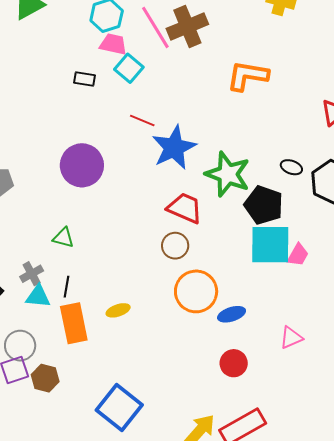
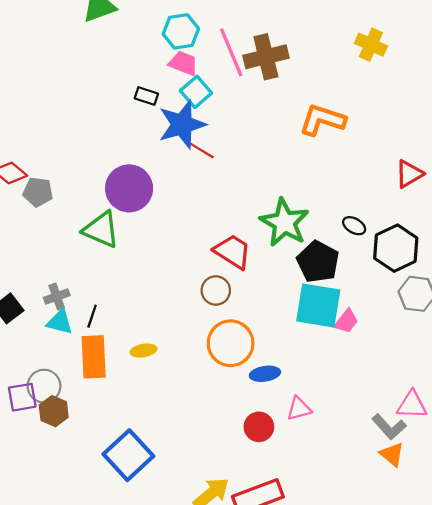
blue star: (174, 148) -> (182, 124), moved
green triangle: (63, 238) -> (101, 230), moved, size x1.6
pink triangle: (291, 338) -> (299, 409), moved
gray circle: (20, 346) -> (44, 386), moved

